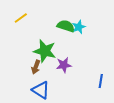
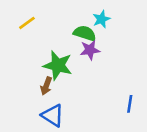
cyan star: (79, 27) -> (101, 19), moved
purple star: (64, 65) -> (90, 50), moved

